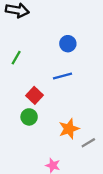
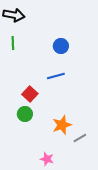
green line: (16, 58) -> (13, 43), moved, turned -32

